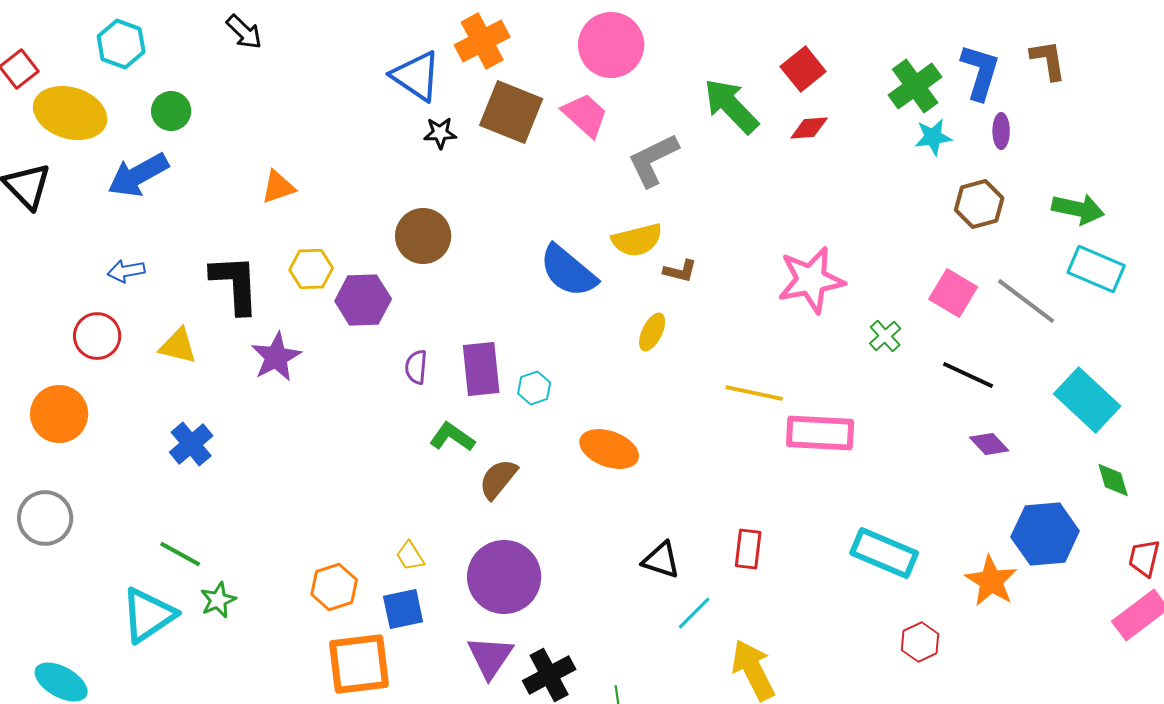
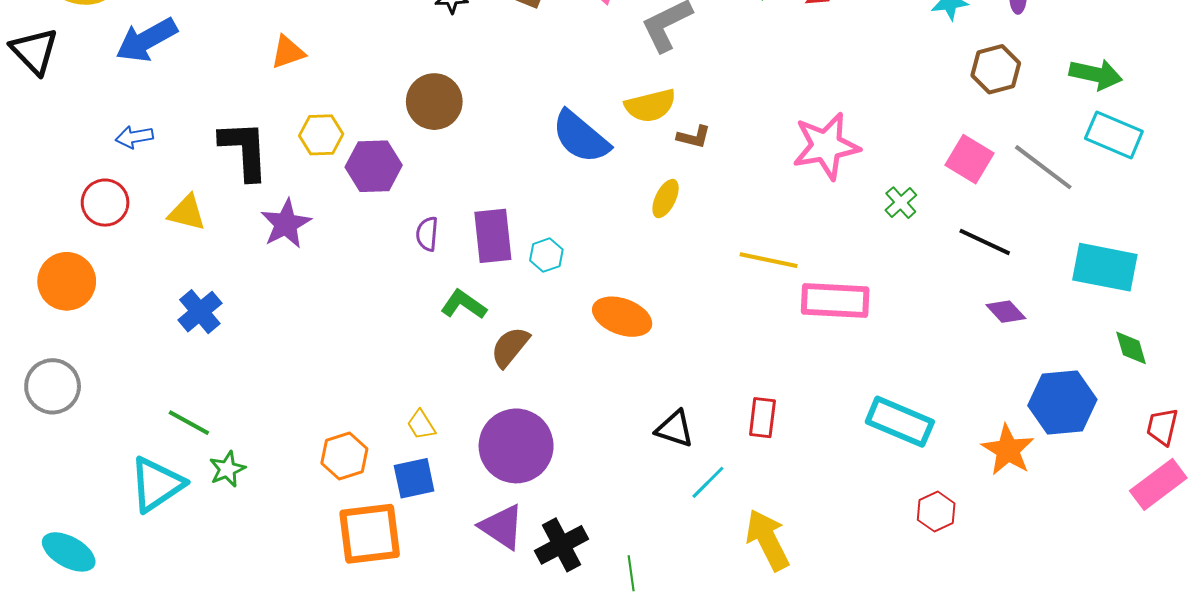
cyan rectangle: (1087, 400) -> (1105, 267), turned -32
purple triangle: (490, 657) -> (502, 527), turned -30

